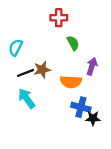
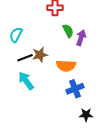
purple arrow: (92, 66) -> (81, 38), moved
blue cross: (81, 107) -> (75, 89), turned -36
black star: (93, 118) -> (86, 115), moved

